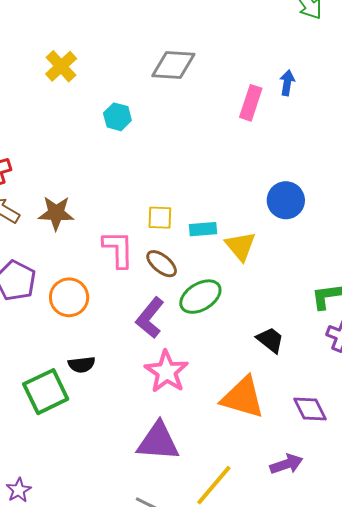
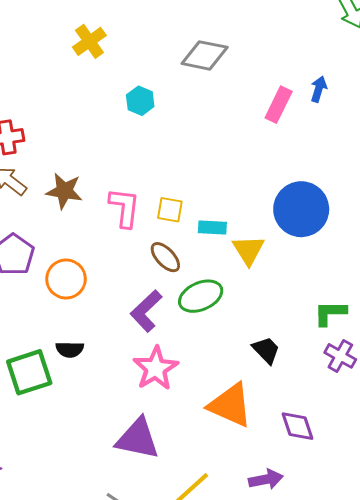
blue circle: (286, 200) -> (301, 209), size x1.4
pink L-shape: (118, 249) -> (124, 207), moved

